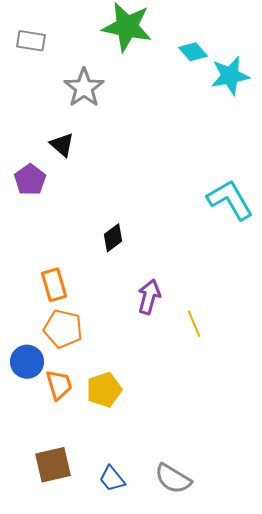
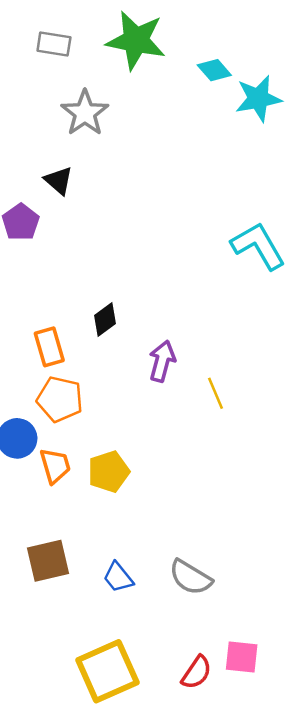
gray rectangle: (31, 41) -> (54, 44), moved
black diamond: (113, 238) -> (105, 320), moved

